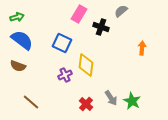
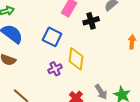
black cross: (101, 27) -> (91, 21), turned -35

